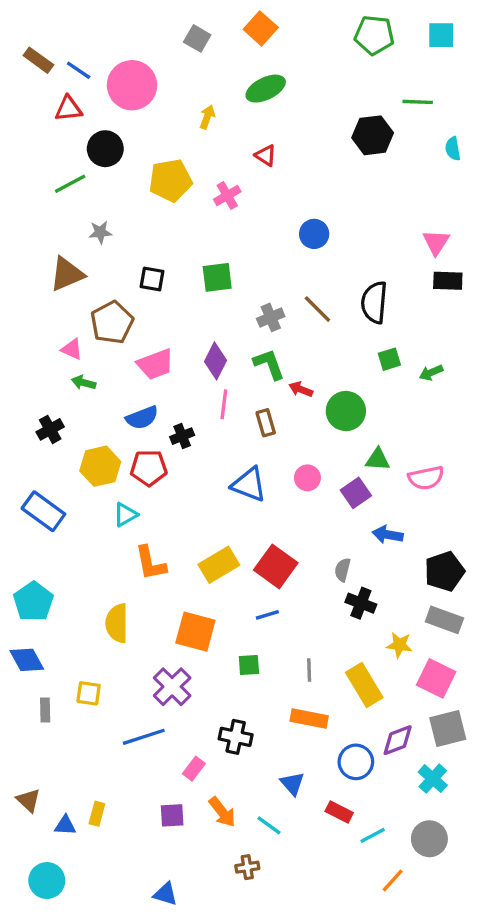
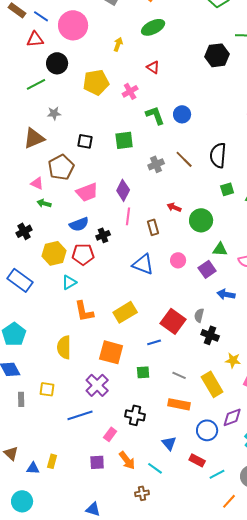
green L-shape: (269, 364) -> (155, 115), moved
red square: (276, 566) -> (173, 321), moved
gray line: (309, 670) -> (179, 375), turned -64

